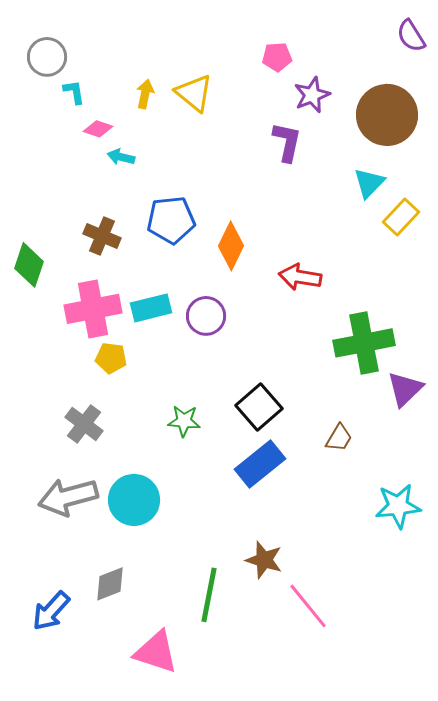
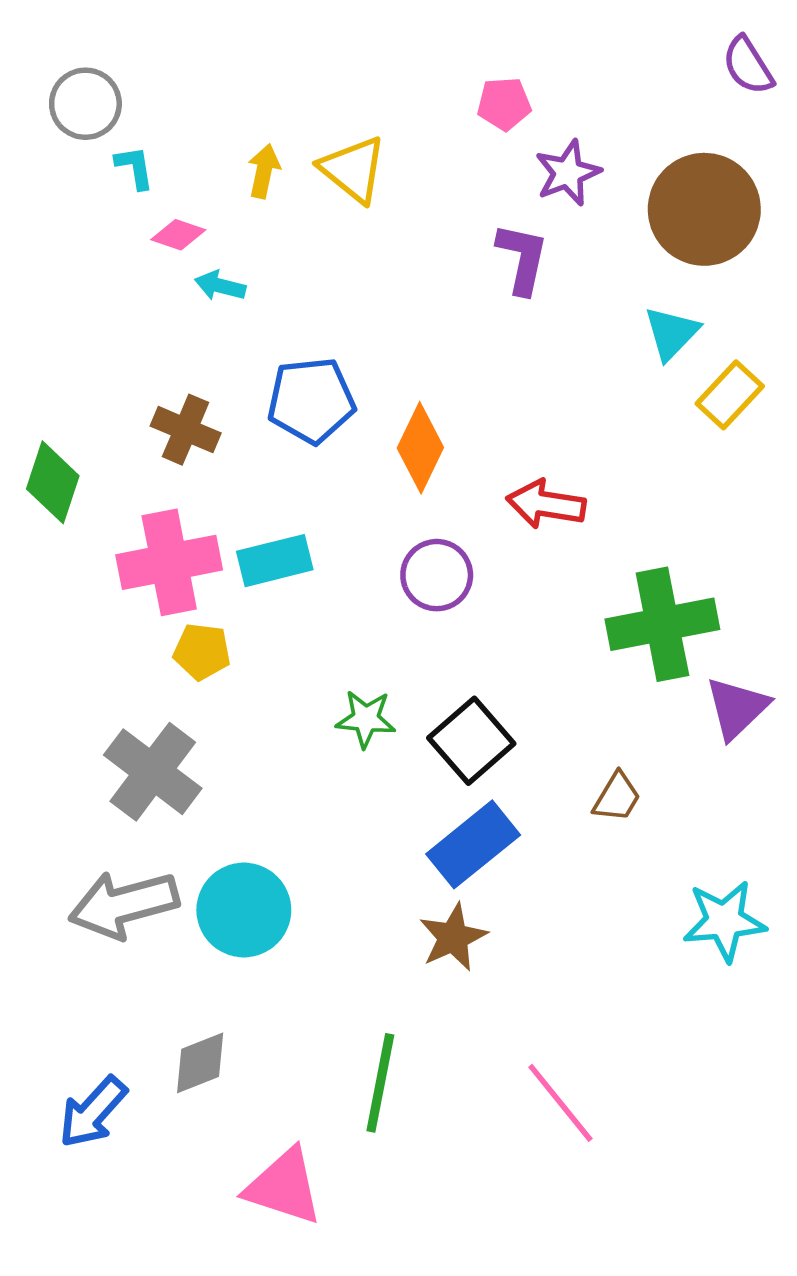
purple circle: (206, 316) -> (437, 575), moved
green star: (184, 421) -> (366, 719), moved
gray cross: (84, 424) -> (153, 772), size x1.4
brown star: (264, 560) -> (453, 937), moved, turned 30

